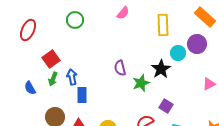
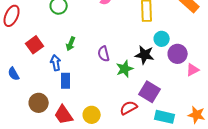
purple circle: (197, 44) -> (178, 54), moved
black star: (161, 69) -> (145, 55), turned -30
green arrow: (53, 79) -> (71, 44), moved
purple square: (166, 106) -> (150, 92), size x1.5

